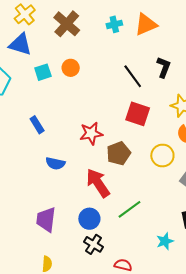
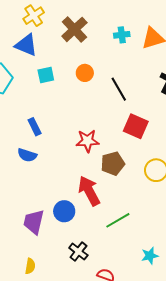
orange circle: (71, 68) -> (85, 73), moved
black line: (133, 76) -> (119, 89), moved
blue semicircle: (55, 163) -> (27, 155), moved
blue circle: (89, 219) -> (64, 211), moved

